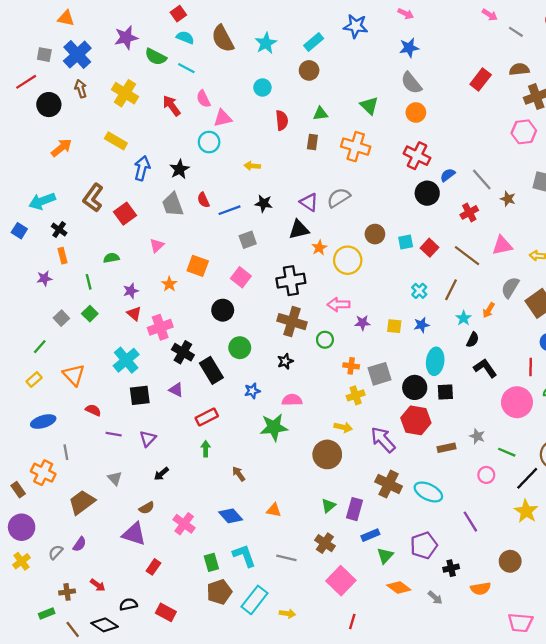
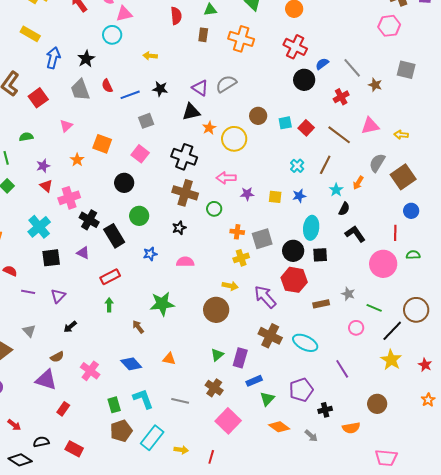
black cross: (291, 281) -> (184, 157), turned 30
green star: (274, 427) -> (162, 304), moved
red line: (352, 622) -> (211, 457), moved

